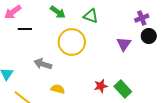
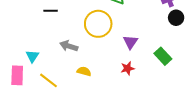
purple triangle: (124, 44) -> (131, 42), moved
green rectangle: (123, 89) -> (163, 56), moved

